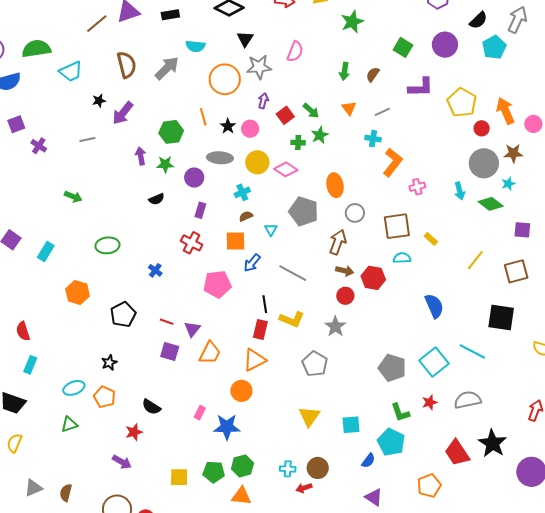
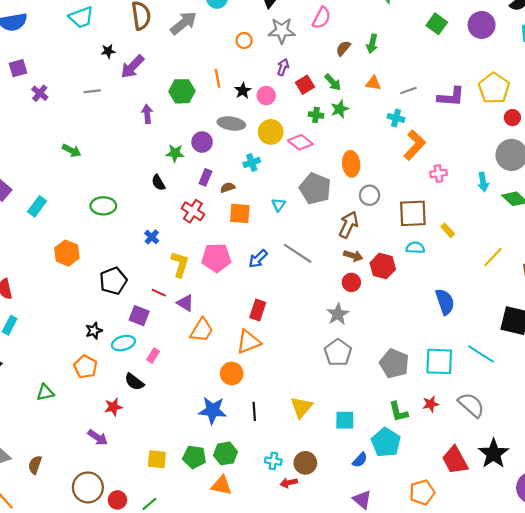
brown semicircle: (373, 74) -> (343, 48), moved
orange circle: (225, 79) -> (244, 40), size x0.5
purple L-shape: (421, 87) -> (451, 97), moved
orange triangle: (349, 108) -> (373, 83), turned -49
green star: (165, 164) -> (175, 153), moved
black semicircle: (157, 199) -> (158, 183), moved, turned 77
brown semicircle: (246, 216) -> (228, 188), moved
blue arrow: (252, 263) -> (258, 259), moved
black line: (265, 304) -> (254, 411), moved
yellow L-shape: (292, 319) -> (180, 264), moved, turned -100
purple triangle: (192, 329) -> (185, 303), turned -42
purple square: (170, 352) -> (139, 316), moved
cyan square: (434, 362) -> (439, 361), turned 36
gray pentagon: (315, 364) -> (338, 353), moved
cyan ellipse: (74, 388) -> (123, 343), moved
gray semicircle: (468, 400) -> (471, 405), turned 48
pink rectangle: (200, 413) -> (153, 356), moved

